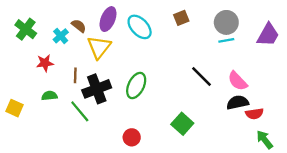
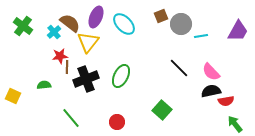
gray circle: (226, 22) -> (181, 24), moved
brown semicircle: (79, 26) -> (70, 23), size x1.5
red star: (45, 63) -> (60, 56), moved
green line: (80, 111) -> (71, 118), moved

